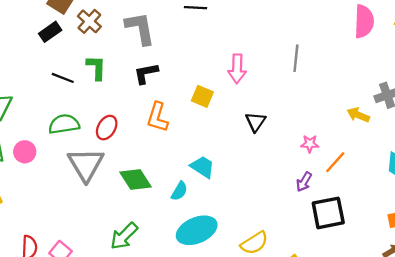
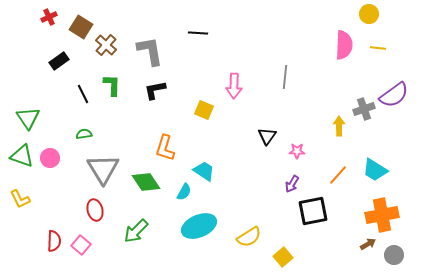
black rectangle: (50, 32) -> (59, 61), moved
black line: (63, 78) -> (83, 94), turned 42
yellow arrow: (358, 115) -> (339, 126), turned 66
orange L-shape: (157, 117) -> (165, 148), moved
black triangle: (256, 122) -> (267, 136), moved
green semicircle: (64, 124) -> (84, 134), size x0.6
red ellipse: (107, 128) -> (95, 210), moved, turned -45
orange line: (335, 162) -> (338, 175), moved

